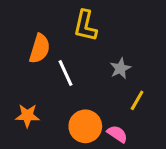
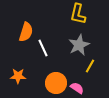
yellow L-shape: (85, 26) -> (78, 14), moved
gray star: (120, 68) -> (79, 45), size x1.5

